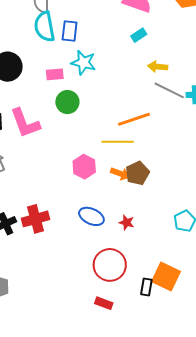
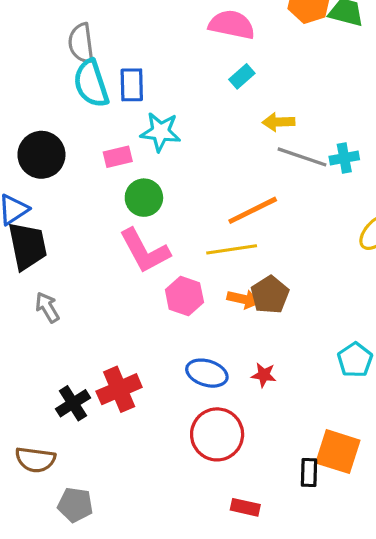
pink L-shape: (25, 123) -> (145, 251), moved
red circle: (110, 265) -> (217, 434), moved

